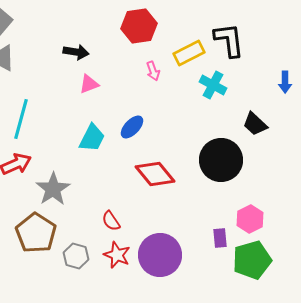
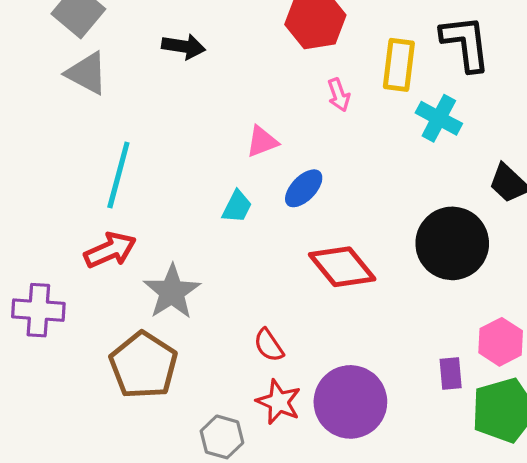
black arrow: (76, 52) -> (184, 46), moved
yellow rectangle: (189, 53) -> (399, 65), turned -56
pink triangle: (89, 84) -> (262, 142), moved
cyan trapezoid: (92, 138) -> (237, 207), size x0.7
gray hexagon: (76, 256) -> (222, 437), moved

